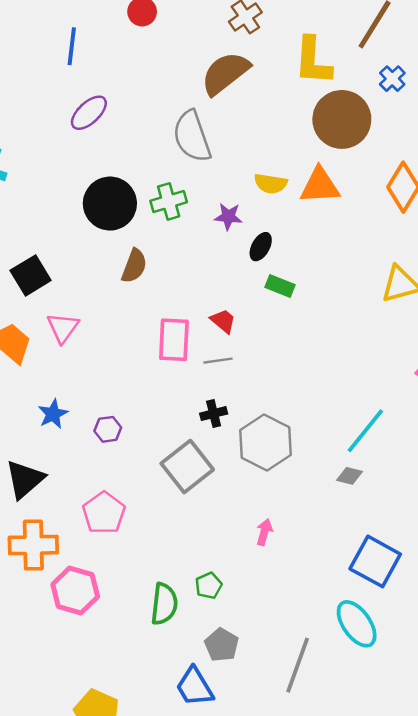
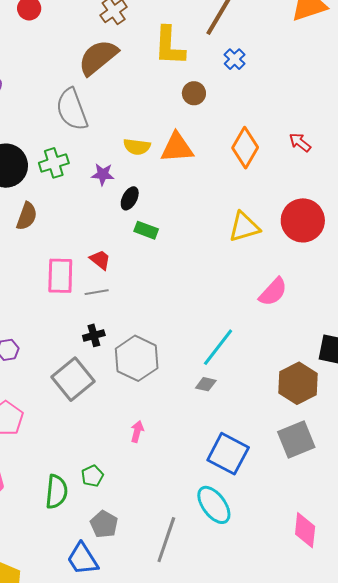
brown circle: (342, 119) -> (194, 93), size x0.5

